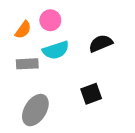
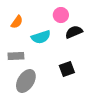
pink circle: (50, 20) -> (61, 15), moved
gray rectangle: (27, 64) -> (16, 56), moved

